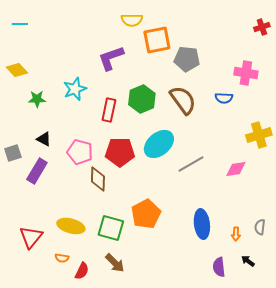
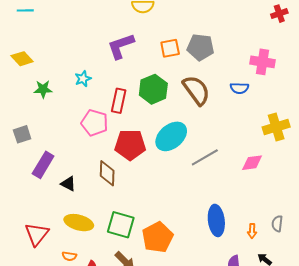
orange square: (157, 40) -> (170, 48), moved, size x0.7
cyan star: (75, 89) -> (83, 79), size x0.7
black triangle: (44, 139) -> (68, 184), moved
pink pentagon: (80, 152) -> (95, 123), moved
gray square: (13, 153) -> (22, 134), moved
orange pentagon: (146, 214) -> (158, 237), moved

